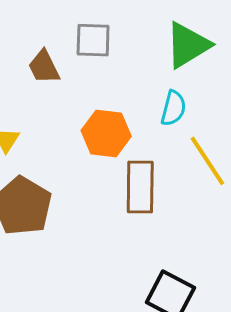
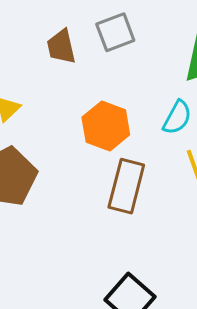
gray square: (93, 40) -> (115, 32), turned -36

